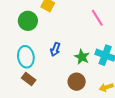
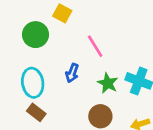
pink line: (97, 18) -> (95, 46), moved

